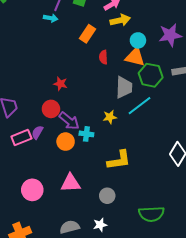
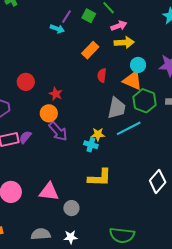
red circle: (51, 109) -> (26, 82), moved
cyan cross: (86, 134) -> (91, 145), moved
orange circle: (66, 142) -> (49, 113), moved
gray circle: (107, 196) -> (71, 208), moved

